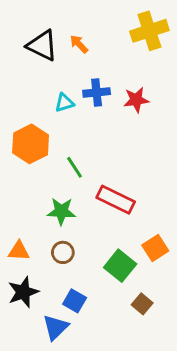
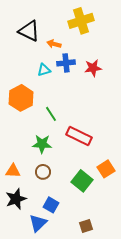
yellow cross: (149, 31) -> (81, 21), moved
orange arrow: (79, 44) -> (54, 44), moved, turned -32
brown square: (142, 304) -> (86, 226), moved, turned 32

